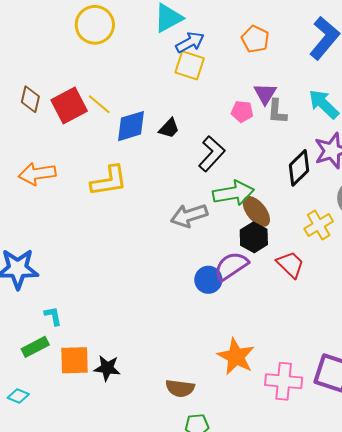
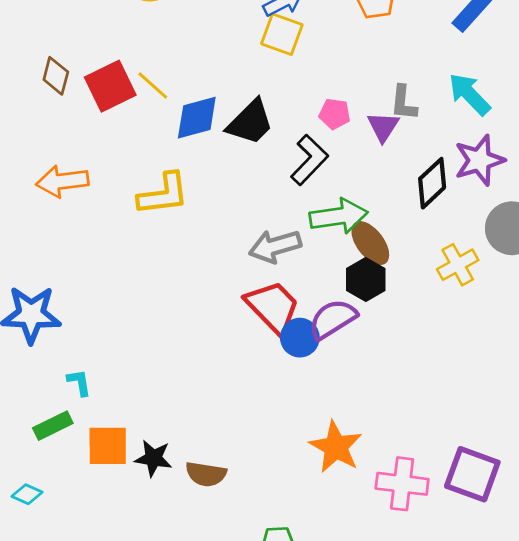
purple triangle: (265, 94) -> (383, 127), moved
pink pentagon: (242, 111) -> (335, 114), moved
black trapezoid: (169, 128) -> (250, 122), size x1.6
red trapezoid: (290, 264) -> (273, 307), moved, size x1.4
brown semicircle: (180, 388) -> (206, 474), moved

